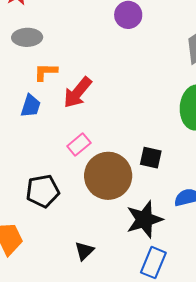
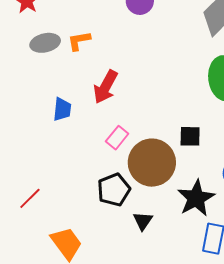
orange L-shape: (46, 72) -> (79, 41), moved
black pentagon: (43, 191) -> (114, 190), moved
black triangle: (84, 251) -> (143, 221), moved

